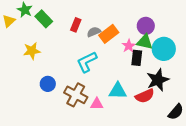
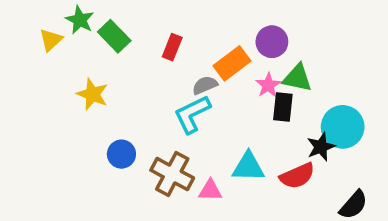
purple circle: (146, 26) -> (272, 42), moved
gray semicircle: (94, 32) -> (205, 85), moved
cyan circle: (164, 49) -> (343, 127), moved
yellow star: (32, 51) -> (92, 94), turned 30
black star: (158, 80) -> (321, 147), size x0.7

